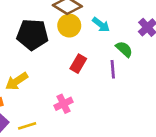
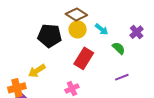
red rectangle: (78, 64) -> (84, 58), size x1.5
purple line: (113, 69) -> (122, 77), moved, turned 72

